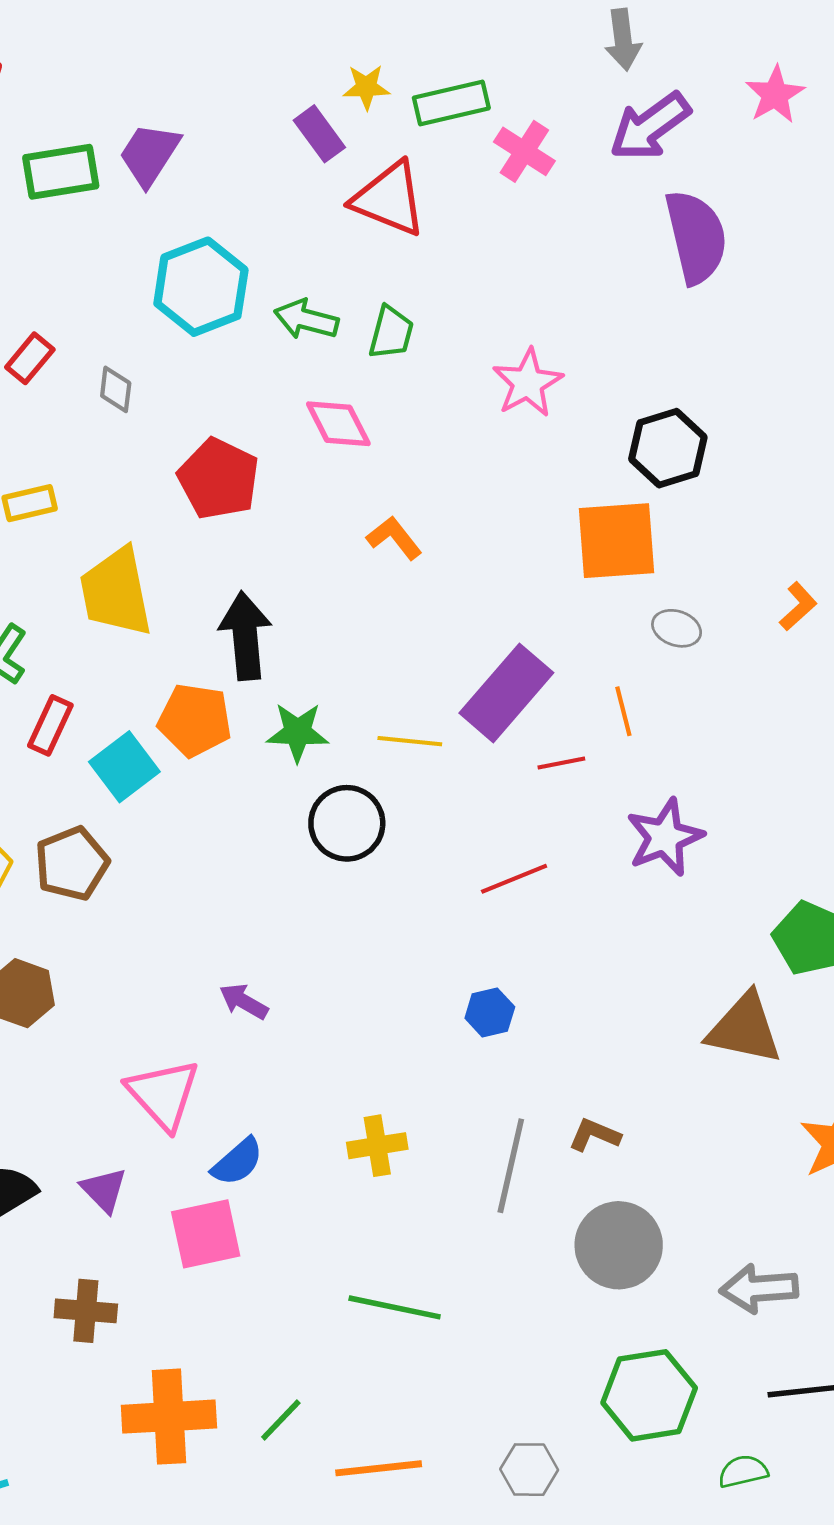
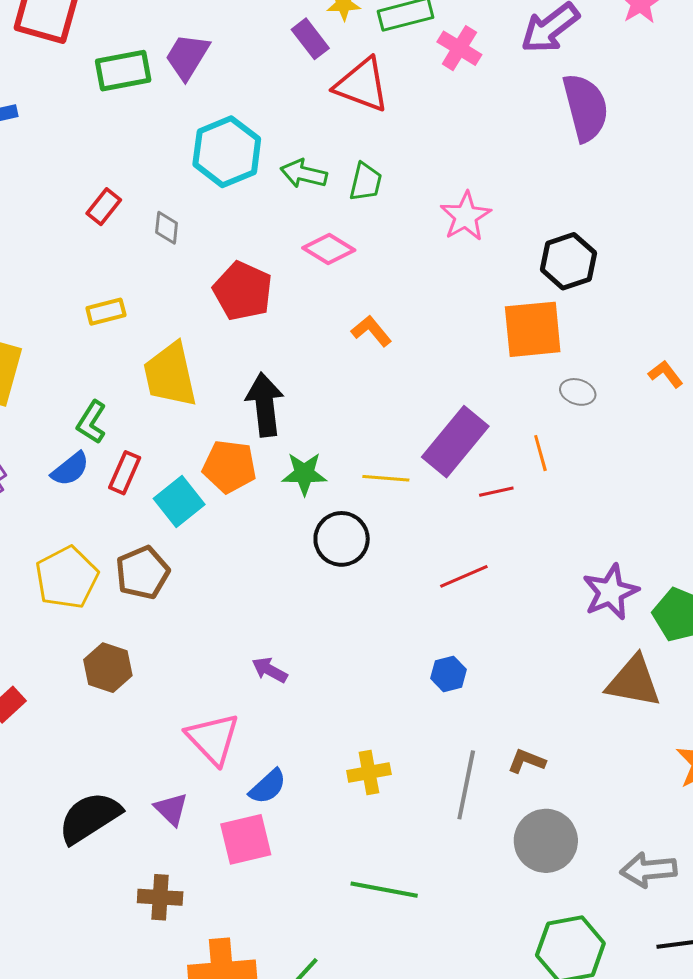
pink diamond: (338, 424) -> (329, 249), turned -30
orange L-shape: (798, 606) -> (666, 374), turned -84
purple star: (665, 837) -> (611, 592), moved

